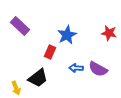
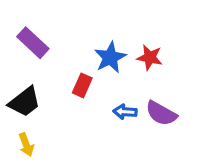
red star: (109, 33) -> (150, 57), moved
black trapezoid: (38, 78) -> (25, 102), moved

